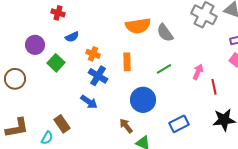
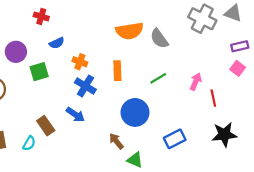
green square: (56, 63) -> (39, 72), turned 30
brown rectangle: (62, 124) -> (46, 126), moved
cyan semicircle: (47, 138) -> (29, 143), moved

